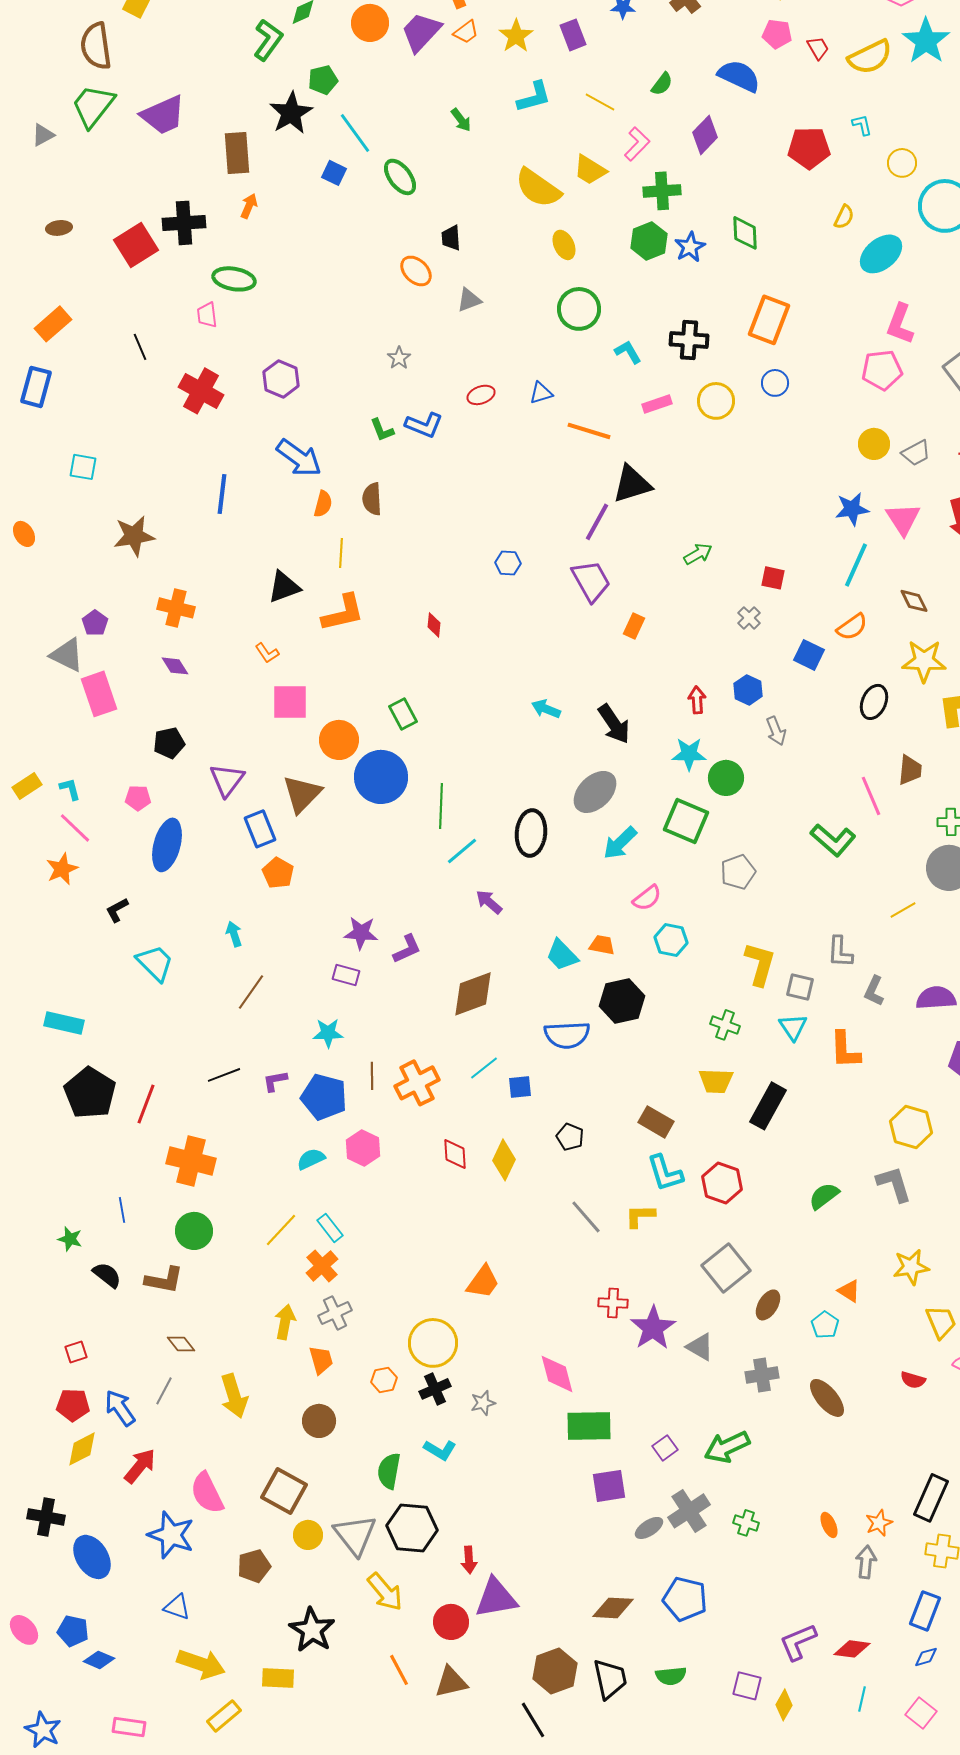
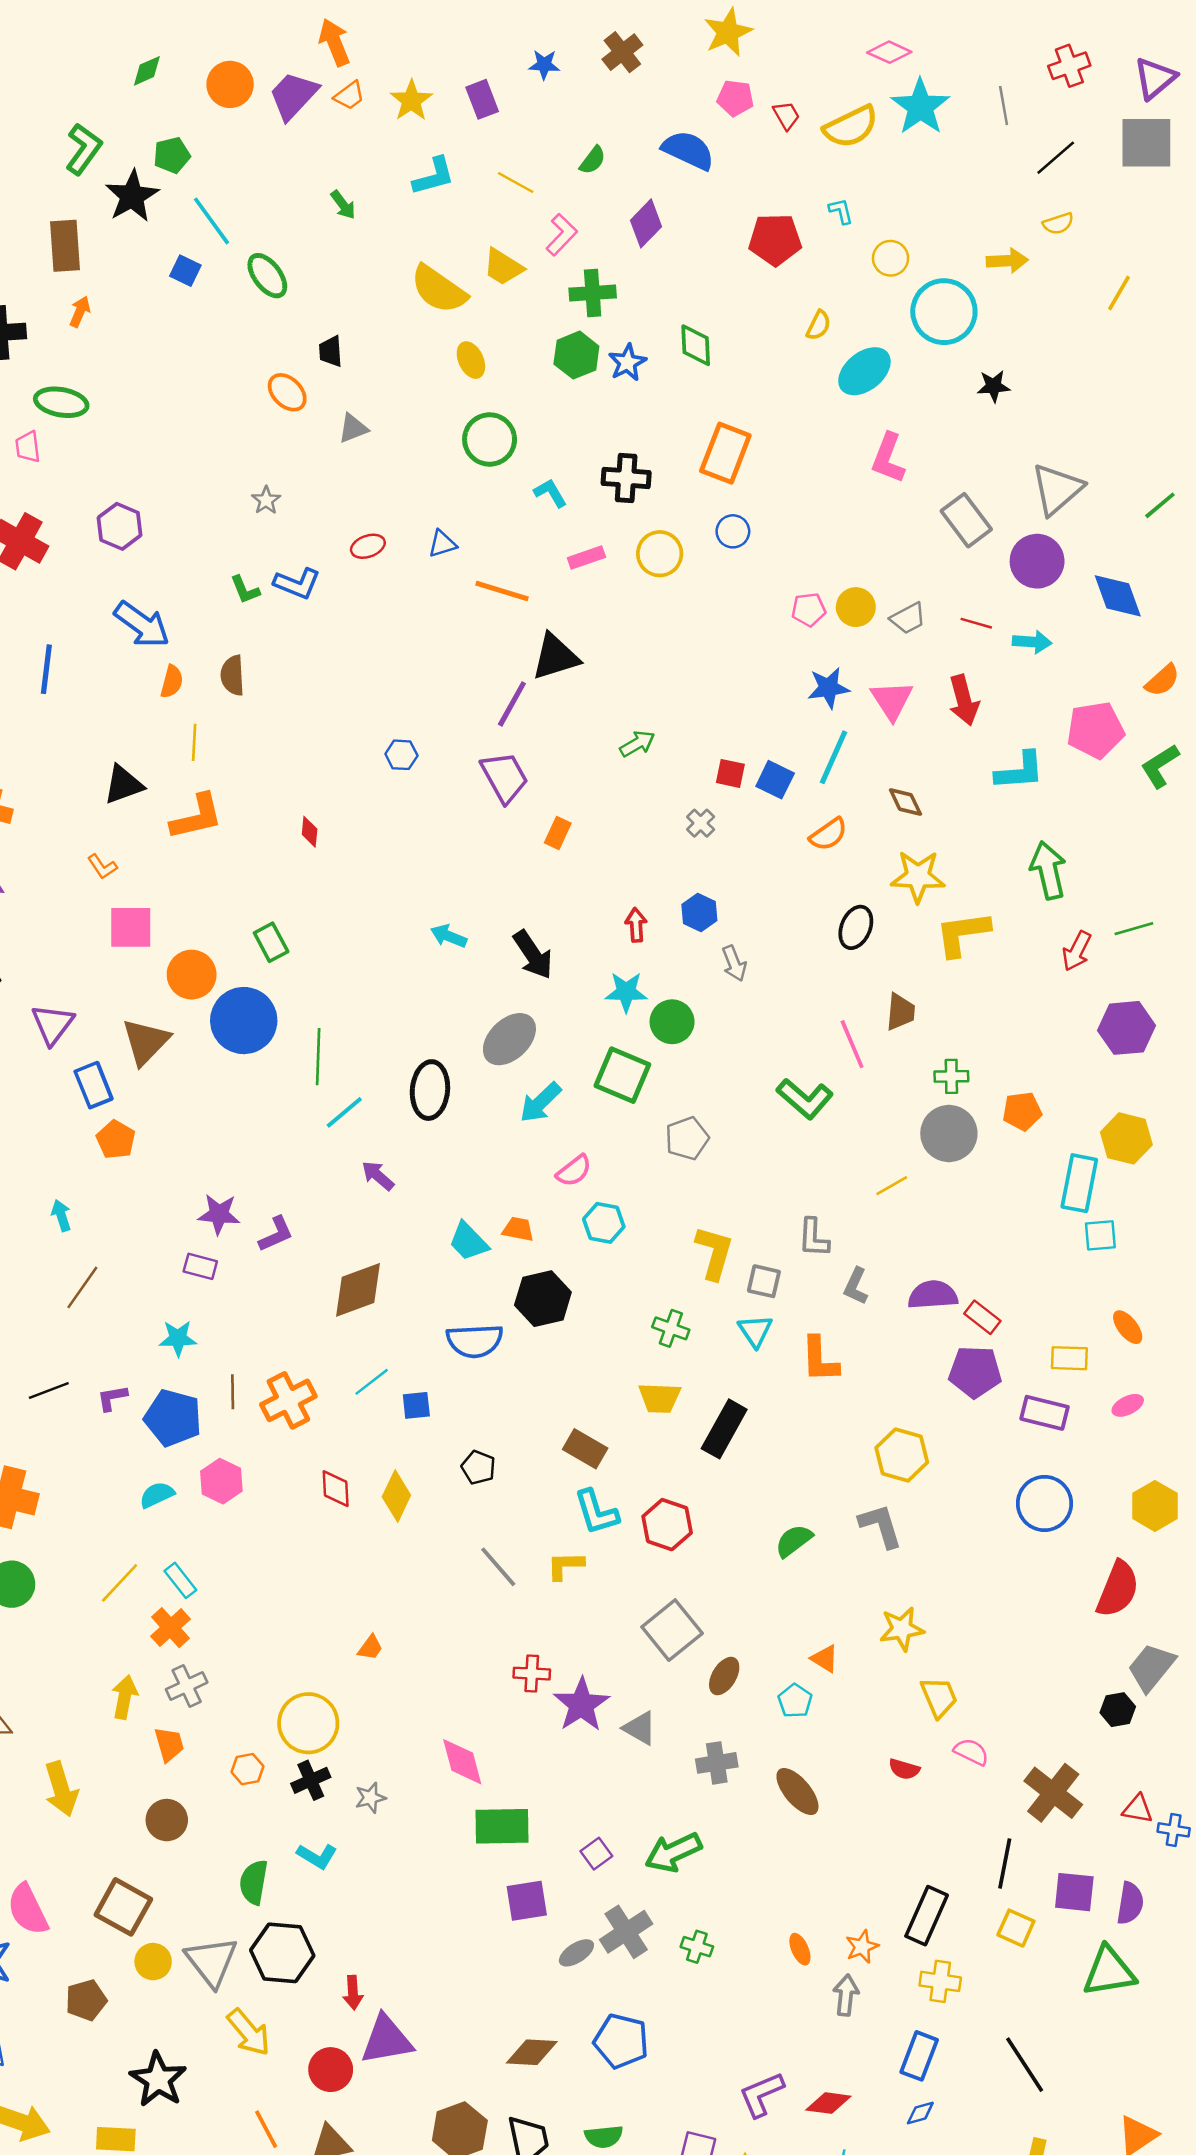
green L-shape: (268, 40) -> (84, 149), moved
pink pentagon: (882, 370) -> (809, 610), moved, size x0.7
blue square: (809, 655) -> (775, 780), moved
orange trapezoid: (483, 1282) -> (370, 1647), size x0.6

